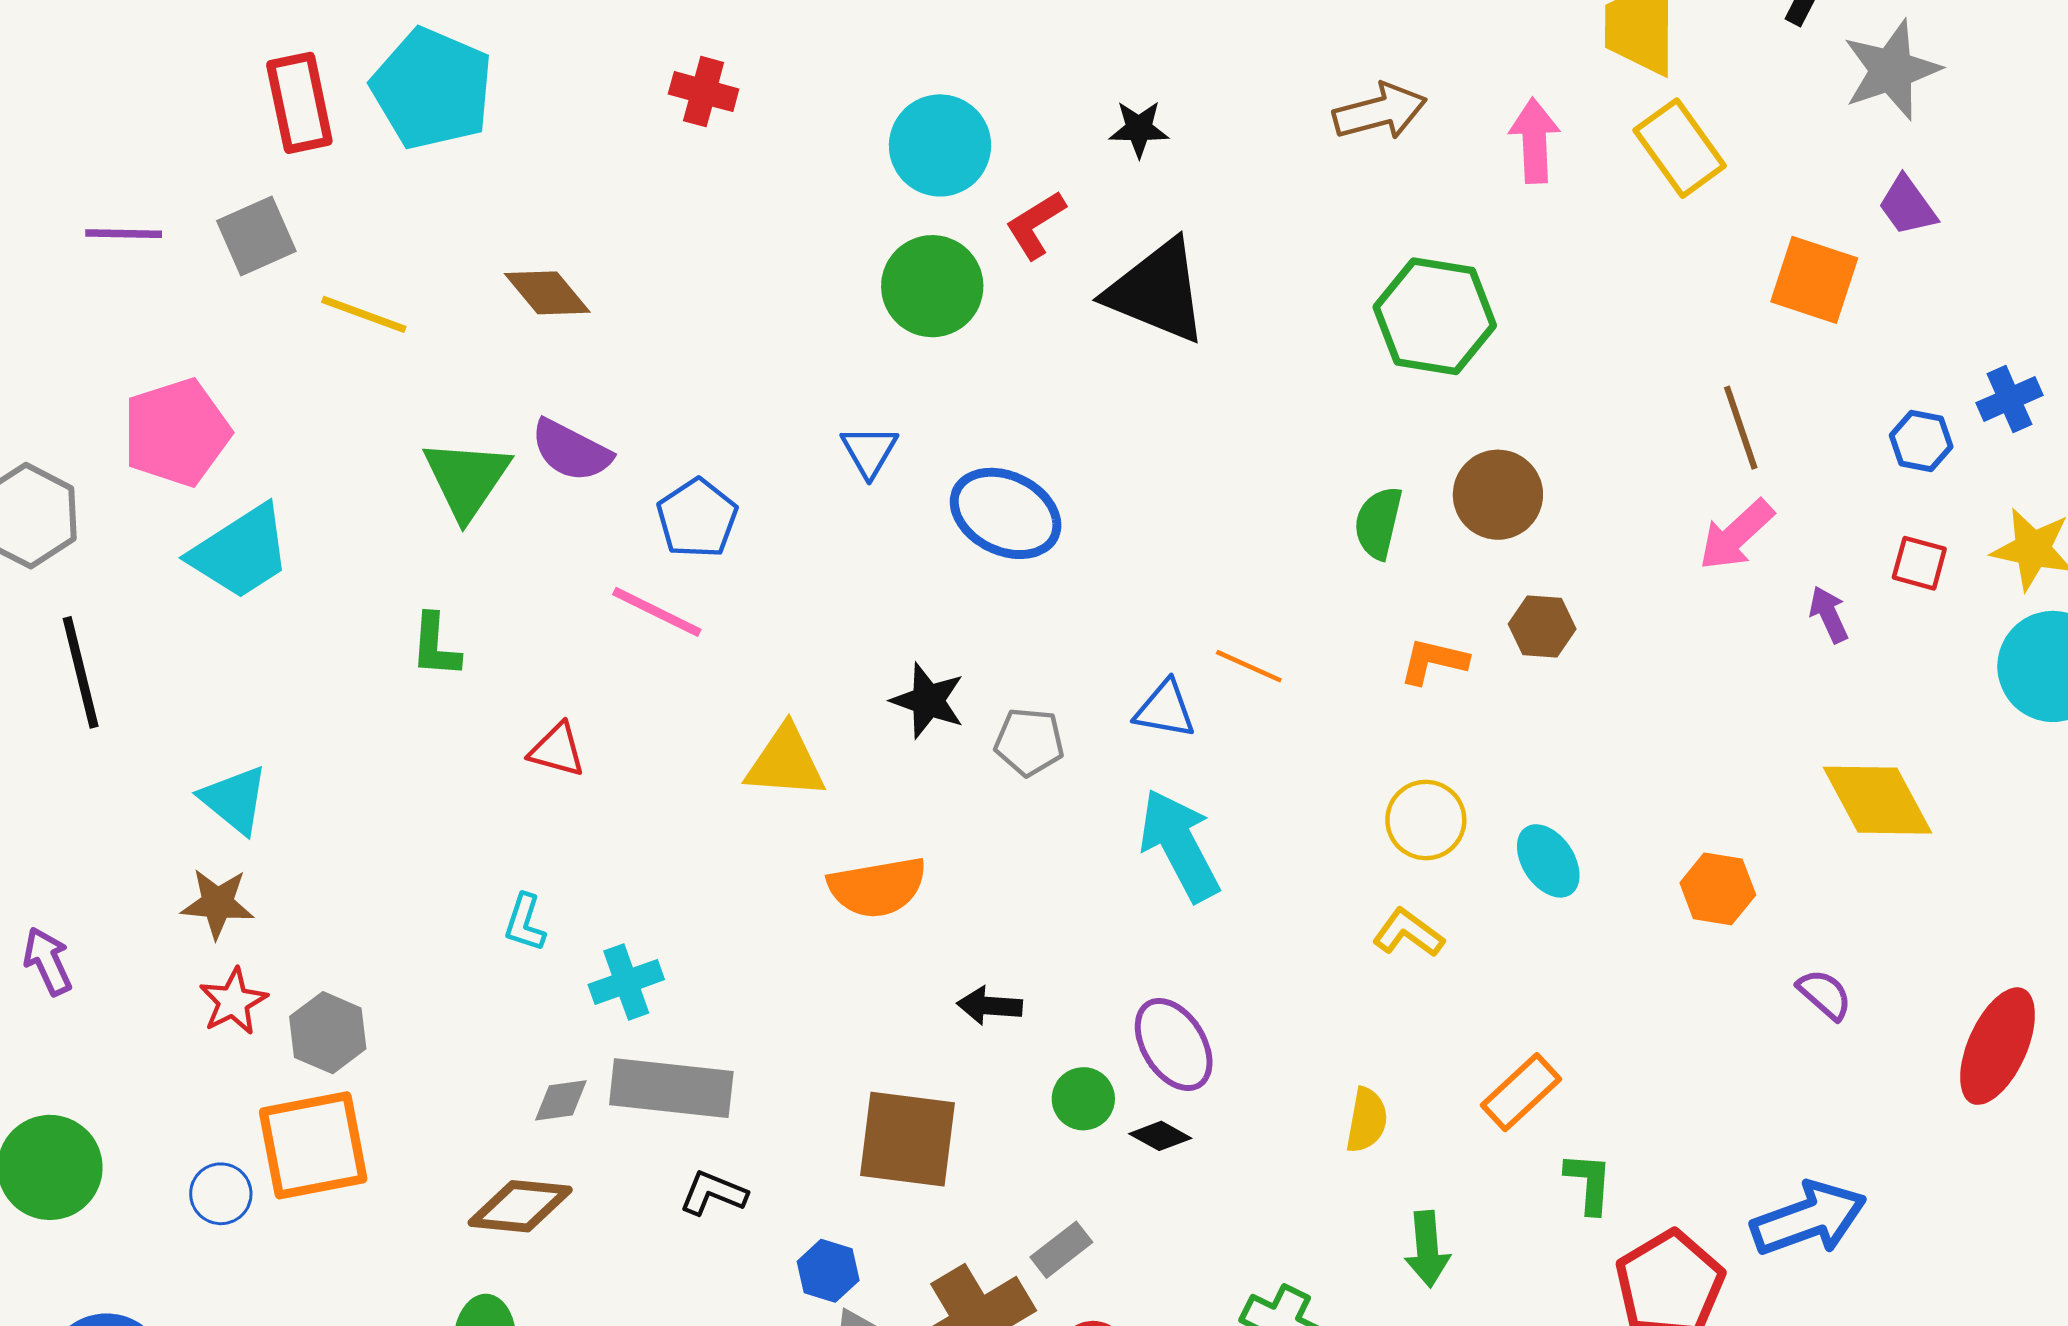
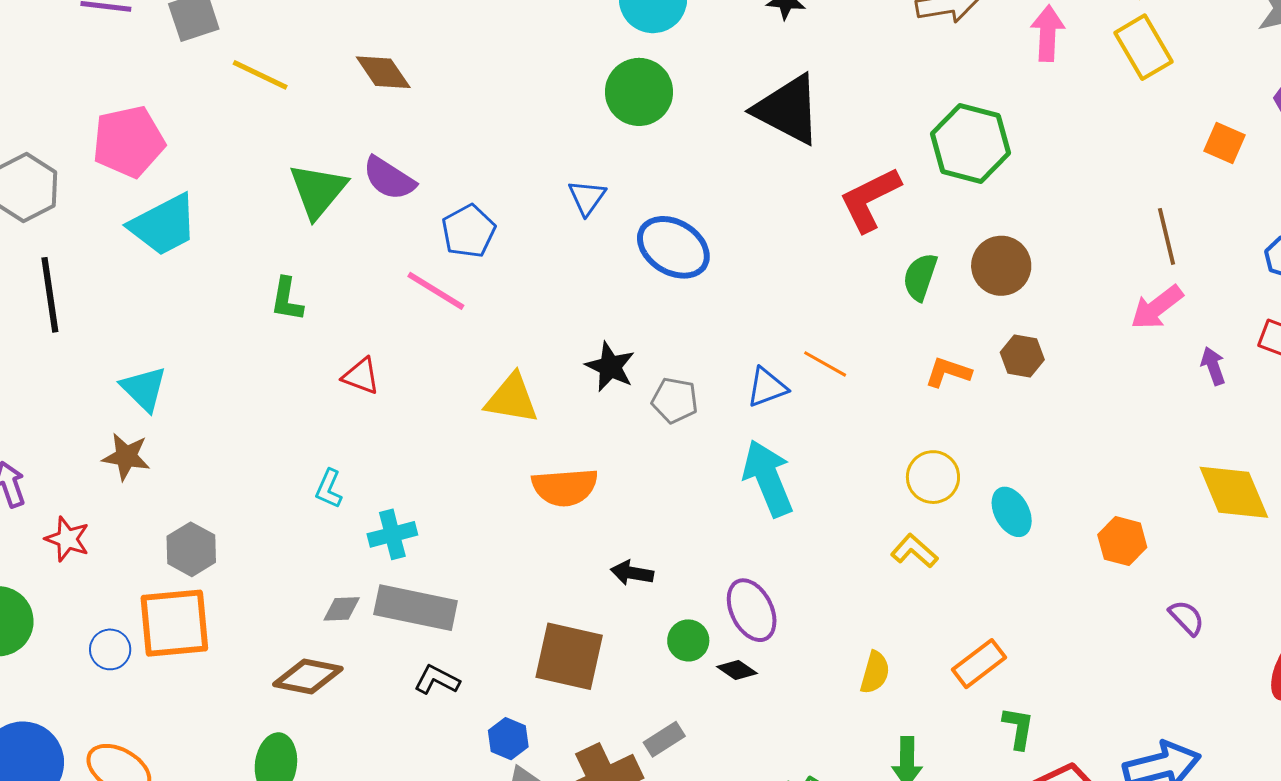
red L-shape: (1036, 225) -> (870, 199), moved, size x1.5
orange square: (1814, 280) -> (1225, 143), size x0.7
blue triangle: (1165, 709) -> (767, 387), turned -36
red star: (233, 1001) -> (67, 539), moved, turned -30

